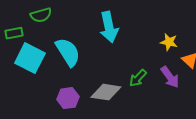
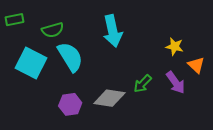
green semicircle: (41, 15) -> (53, 30), moved
green rectangle: (14, 33) -> (14, 20), moved

